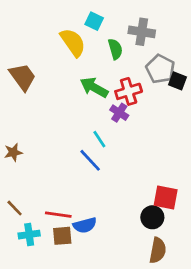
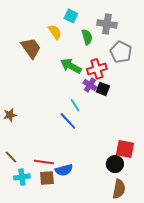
yellow semicircle: (73, 42) -> (55, 32), size x0.7
brown trapezoid: (23, 77) -> (31, 48), moved
black square: (178, 81) -> (103, 89), moved

